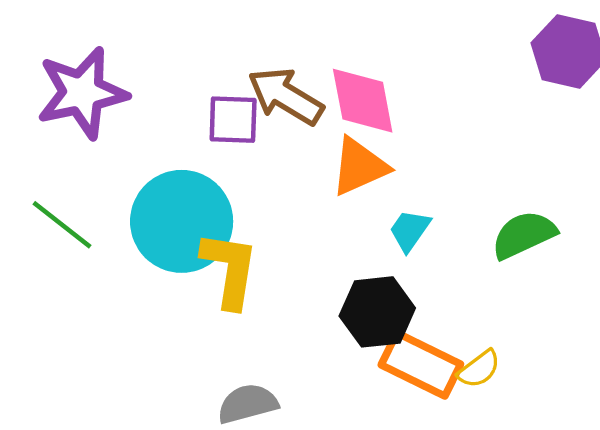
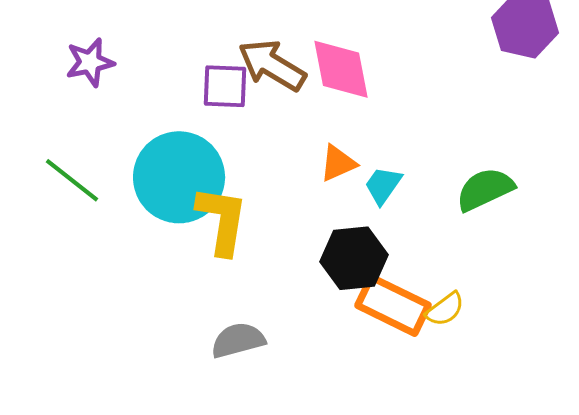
purple star: (82, 93) -> (90, 62), size x0.6
orange triangle: (359, 167) -> (338, 163), moved, size x0.7

